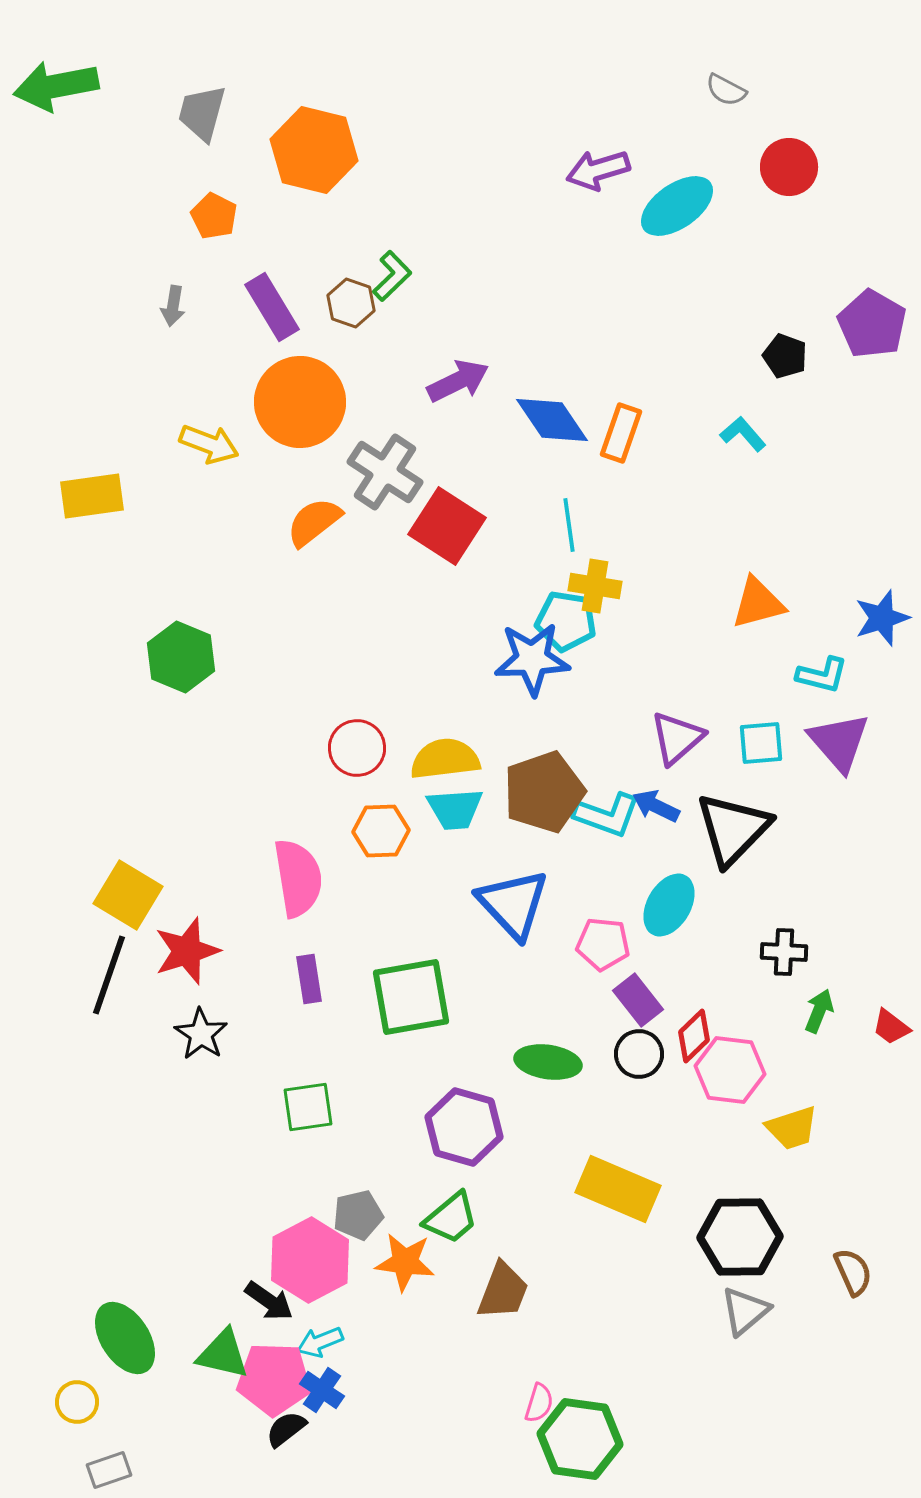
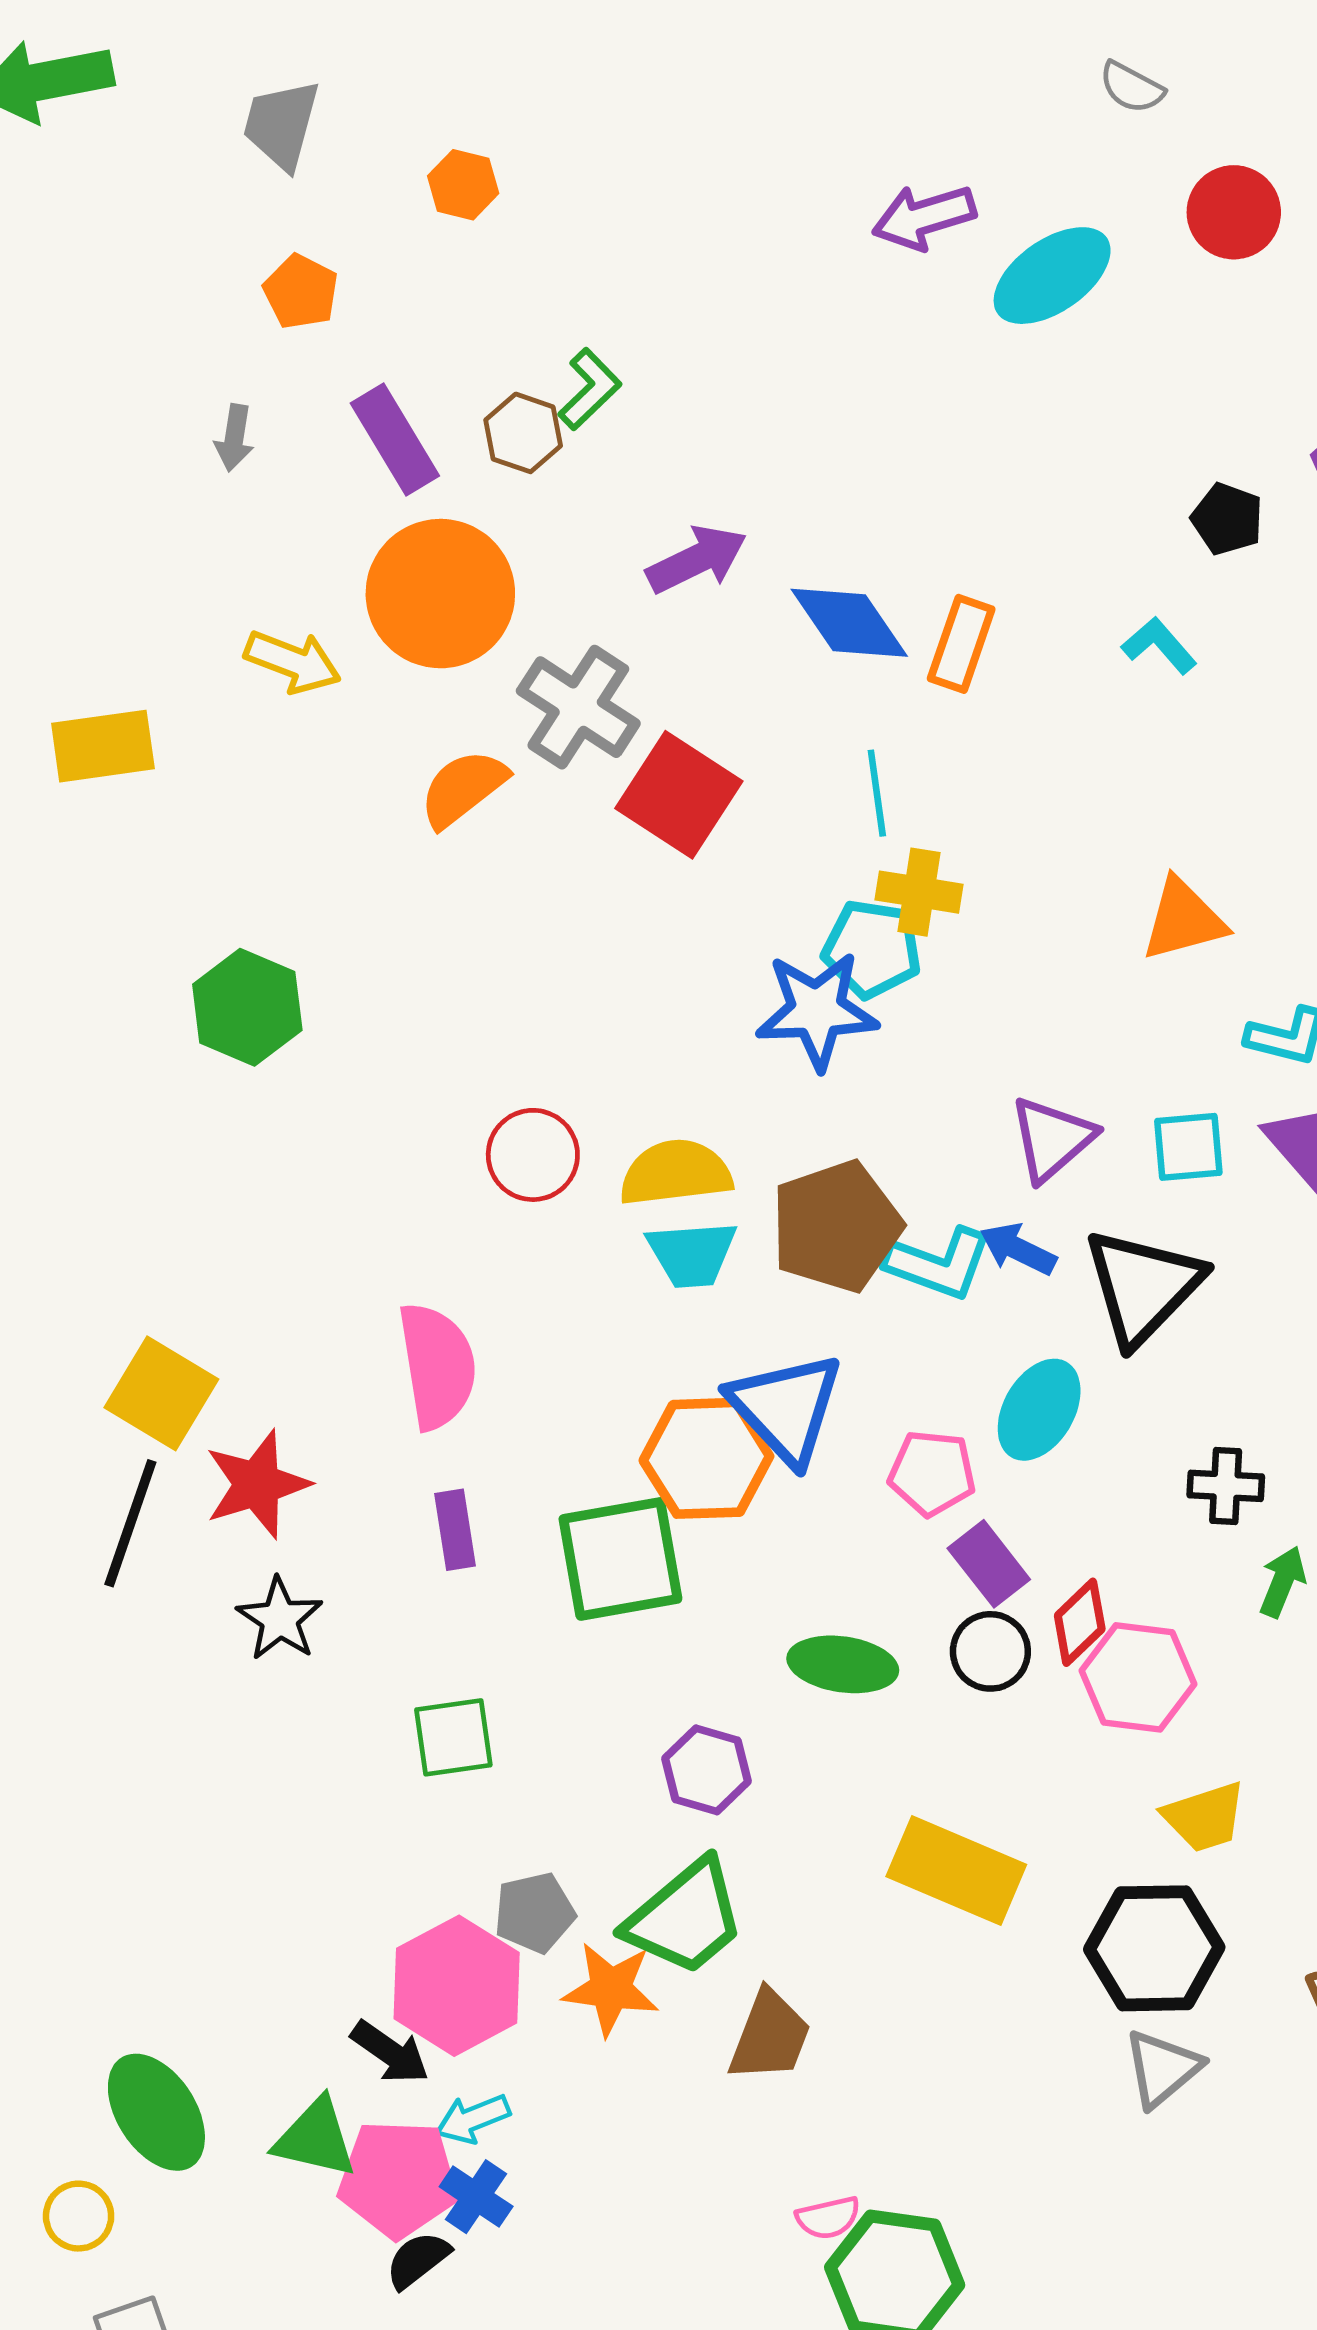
orange hexagon: (314, 150) -> (463, 185), size x0.5
orange hexagon: (381, 831) -> (706, 1458), moved, size x1.4
purple hexagon: (464, 1127) -> (706, 1770), size x0.7
yellow trapezoid: (792, 1128) -> (1205, 1817), moved
green trapezoid: (451, 1218) -> (685, 1918), size x1.4
pink semicircle: (539, 1403) -> (828, 2218), turned 60

